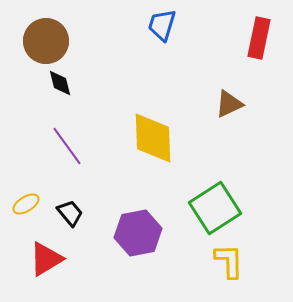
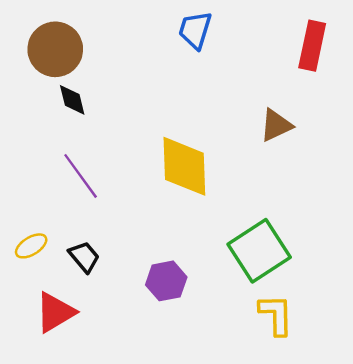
purple hexagon: (138, 233) -> (166, 281), size x0.7

